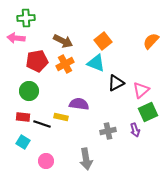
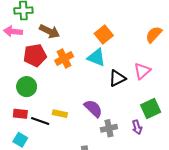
brown arrow: (63, 41) -> (49, 31), moved
pink triangle: (141, 90) -> (142, 71), moved
purple semicircle: (79, 104) -> (93, 108), moved, turned 36

